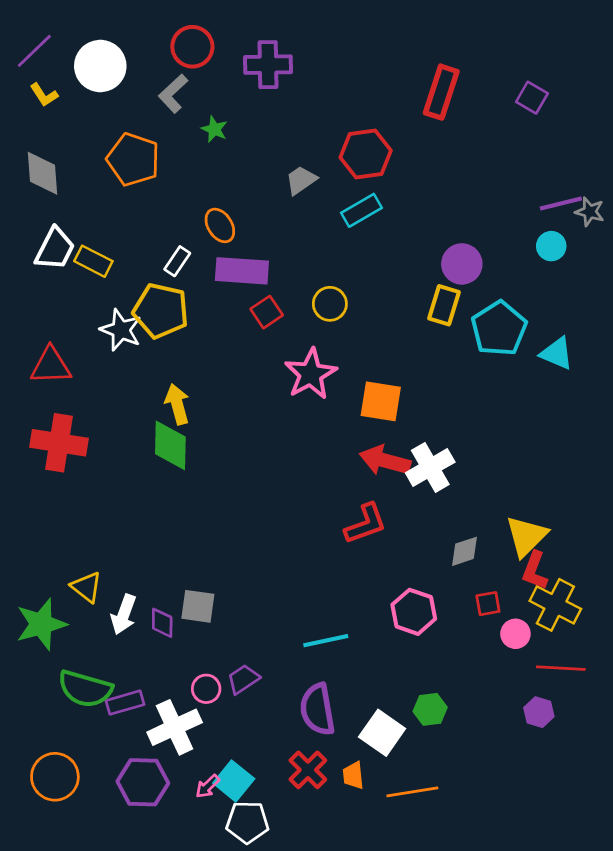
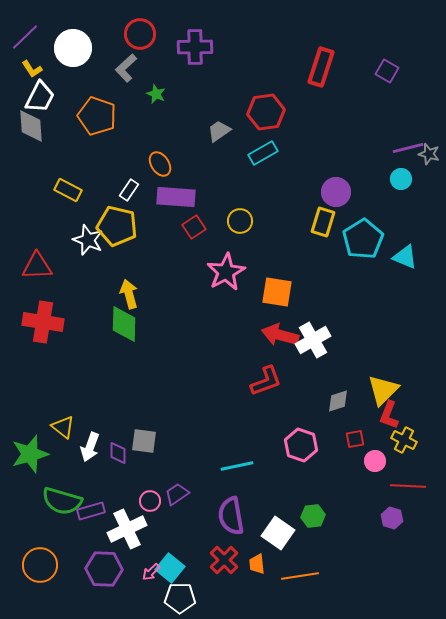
white trapezoid: (55, 249) -> (40, 97), moved
yellow cross: (555, 605) -> (404, 440), size x0.7

